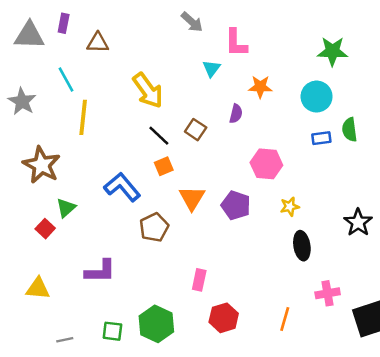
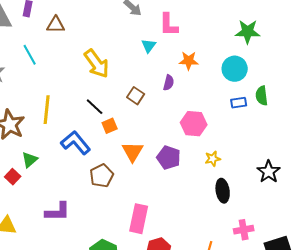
yellow line: (83, 117) -> (47, 110), moved
black line: (159, 136) -> (95, 107), moved
pink rectangle: (199, 280) -> (139, 219), size x1.6

